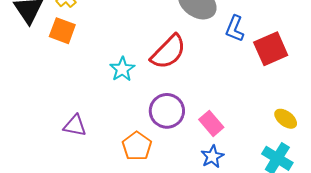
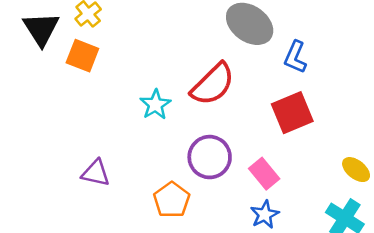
red square: (271, 49) -> (292, 113), moved

